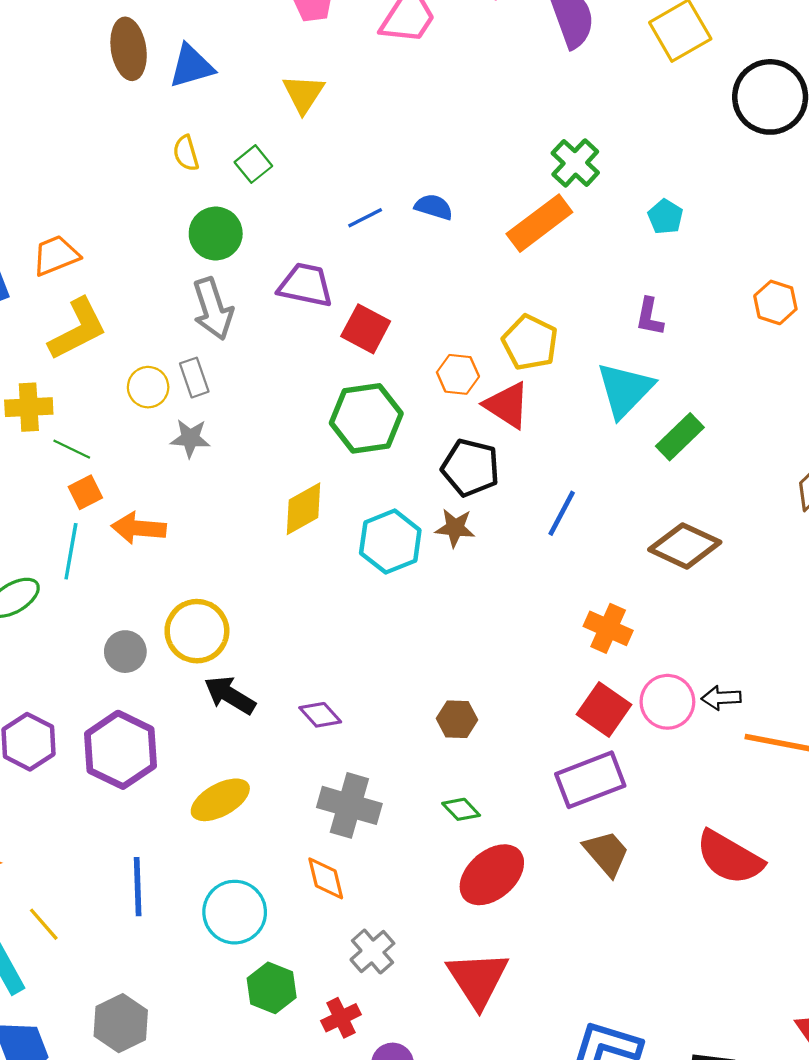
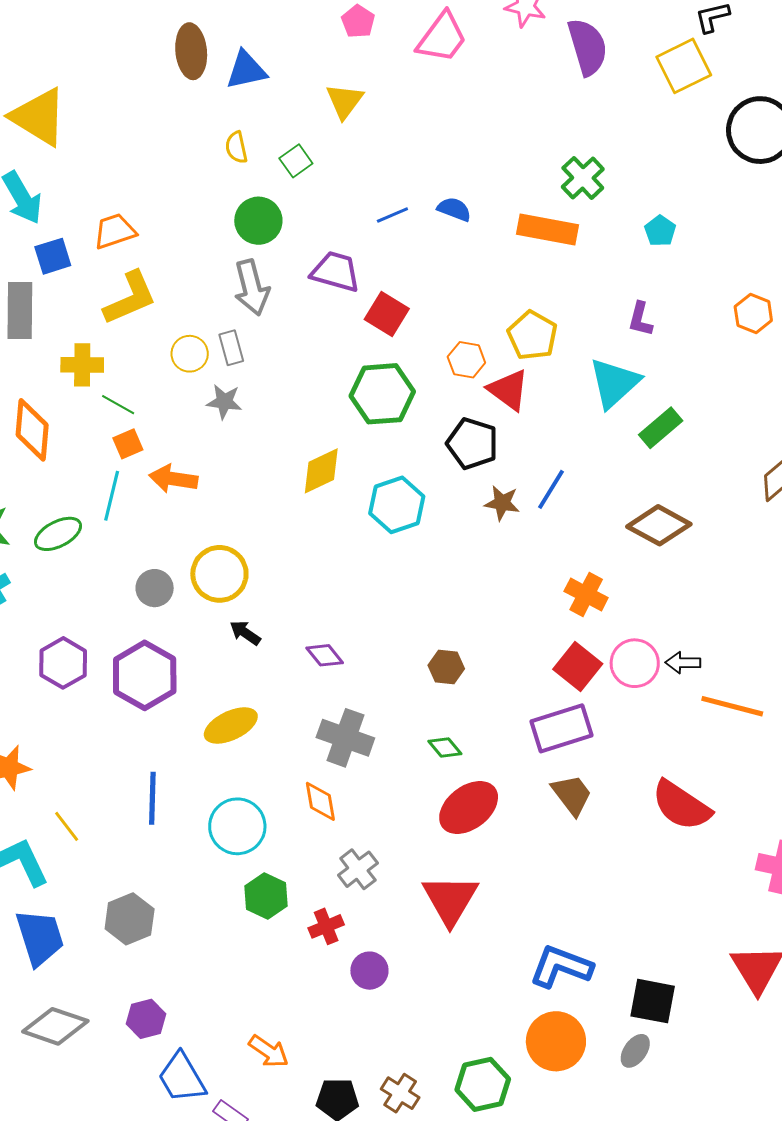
orange rectangle: (539, 223) -> (548, 229), turned 44
brown star: (455, 528) -> (502, 503), moved
black arrow: (230, 695) -> (245, 633), size x0.7

